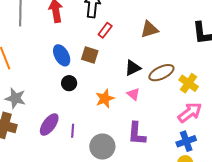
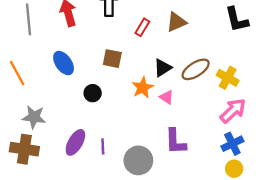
red rectangle: (105, 30) -> (142, 27), moved
blue ellipse: (62, 55) -> (64, 63), moved
orange star: (105, 99) -> (143, 88), moved

